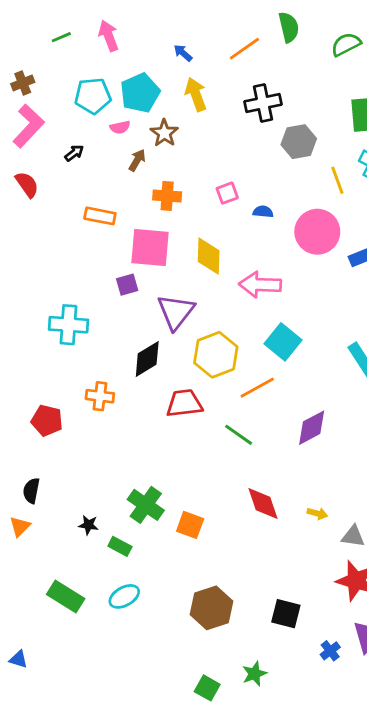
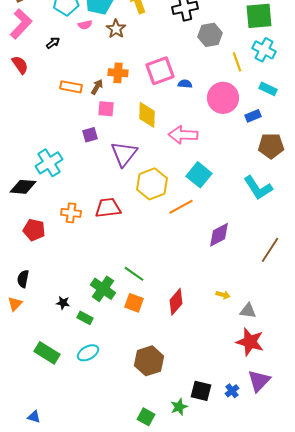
brown arrow: (137, 160) -> (97, 87), moved
pink square: (227, 193) -> (160, 71), size x1.8
pink square: (150, 247) -> (106, 109), size x0.6
cyan cross: (68, 325) -> (49, 163), turned -36
black diamond: (147, 359) -> (23, 187), moved, turned 36
red trapezoid: (184, 403) -> (108, 208), moved
green line: (239, 435) -> (134, 274), moved
red diamond: (263, 503) -> (176, 302), moved, turned 60
black square: (286, 614) -> (201, 391), moved
blue triangle: (18, 659) -> (34, 417), moved

